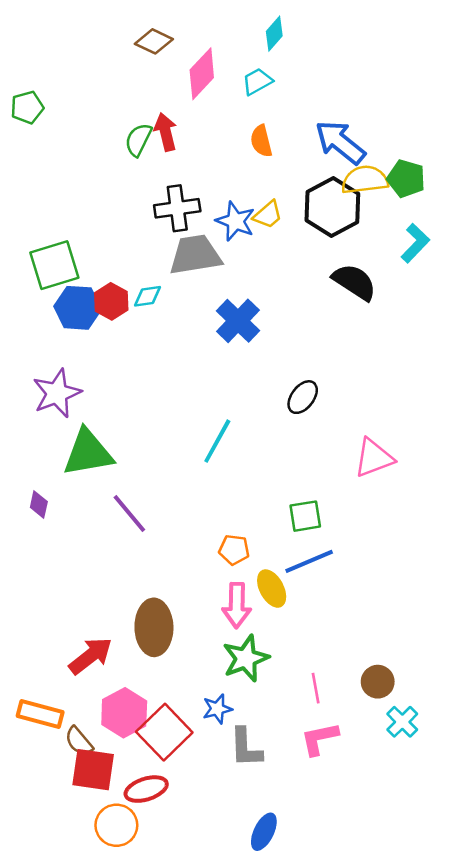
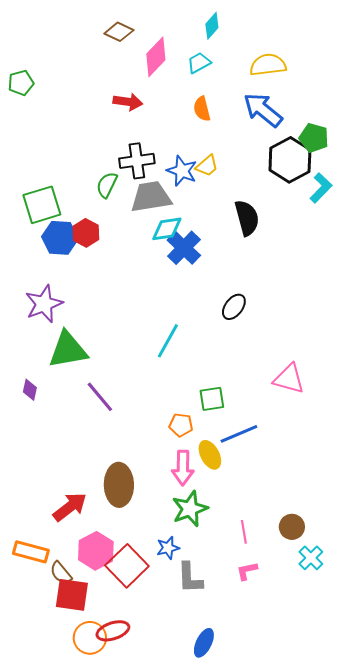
red arrow: (166, 132) -> (128, 102), turned 112
green semicircle: (138, 140) -> (107, 185), moved
yellow semicircle: (365, 180) -> (268, 65), moved
black hexagon: (332, 207) -> (290, 160), moved
black semicircle: (354, 282) -> (247, 218), moved, turned 42
cyan diamond: (147, 296) -> (167, 229), moved, size x1.4
pink triangle: (374, 458) -> (289, 379), moved, turned 36
green square: (305, 516) -> (212, 399), moved
pink L-shape: (319, 739) -> (247, 571), size x0.7
red ellipse: (146, 789) -> (113, 631), moved

